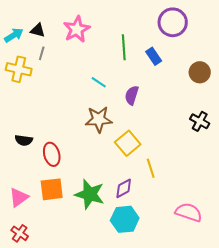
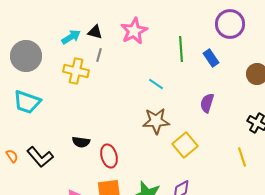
purple semicircle: (132, 95) -> (207, 103), moved
yellow line: (151, 168) -> (242, 157), moved

